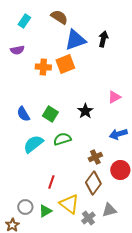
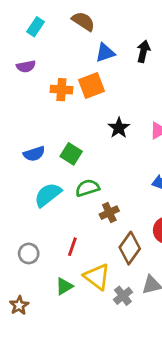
blue triangle: (75, 40) -> (105, 53), size x0.7
black star: (85, 111) -> (119, 128), moved
blue semicircle: (23, 114) -> (34, 154), turned -77
brown cross: (95, 157) -> (109, 213), moved
gray circle: (25, 207) -> (29, 253), moved

